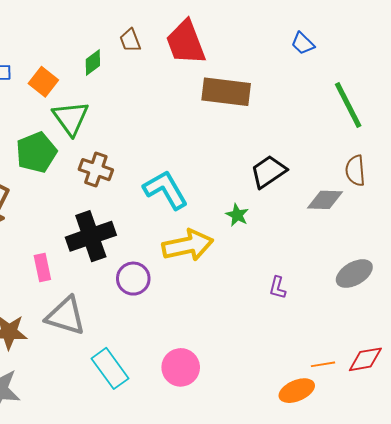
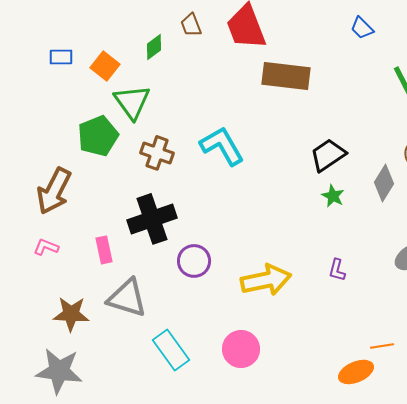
cyan L-shape: (166, 190) -> (222, 146), moved
gray diamond: (325, 200) -> (384, 183), turned -60
green star: (237, 215) -> (333, 196), moved
yellow arrow: (188, 245) -> (266, 280), moved

